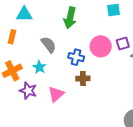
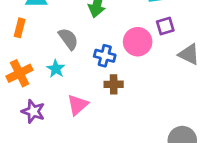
purple square: (123, 44) -> (165, 26), moved
purple star: (28, 91) -> (33, 111), moved

